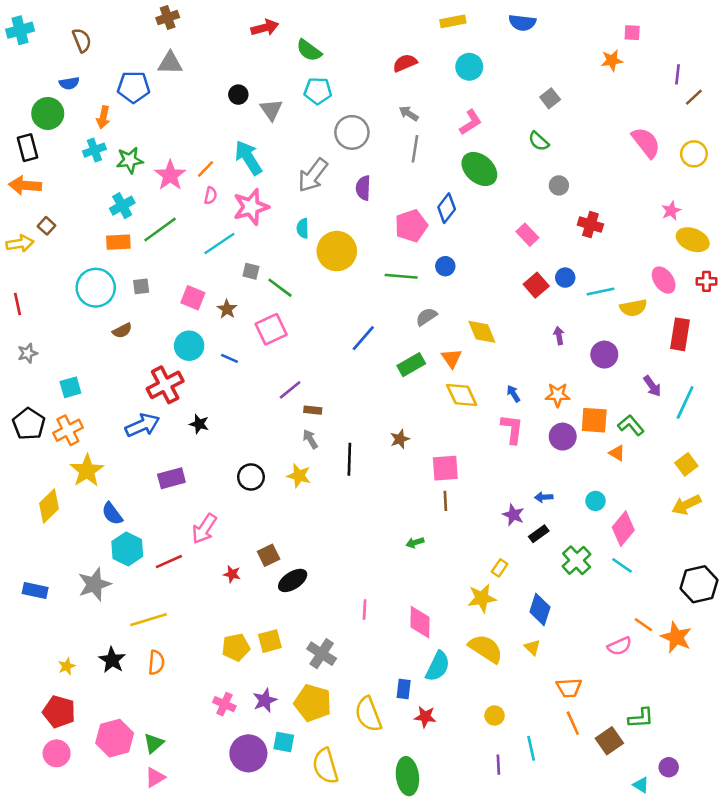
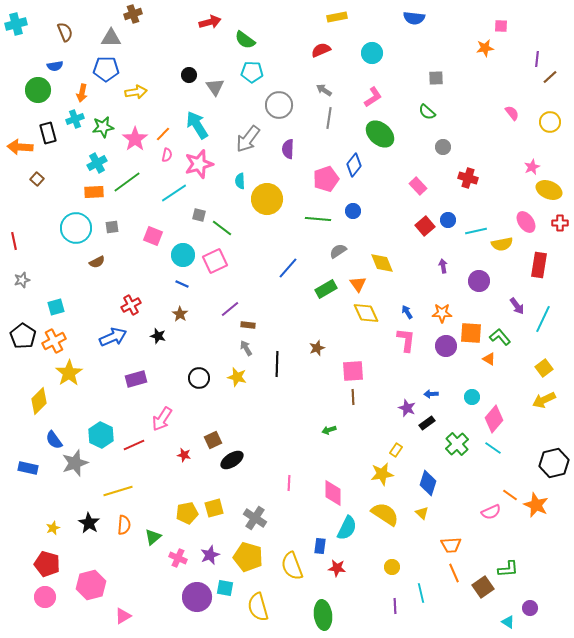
yellow rectangle: (453, 21) -> (337, 17), moved
gray triangle: (170, 63) -> (111, 38), moved
gray square: (550, 98) -> (436, 78), turned 35
pink semicircle: (646, 143) -> (512, 113), size x0.6
black rectangle: (28, 148) -> (48, 133), moved
yellow arrow: (20, 243) -> (136, 92), moved
brown star: (227, 309) -> (180, 314), moved
cyan circle: (189, 346) -> (183, 255), moved
red cross: (165, 385) -> (131, 305), size x0.7
blue semicircle: (112, 514) -> (54, 440), moved
green triangle: (154, 743) -> (153, 537), moved

